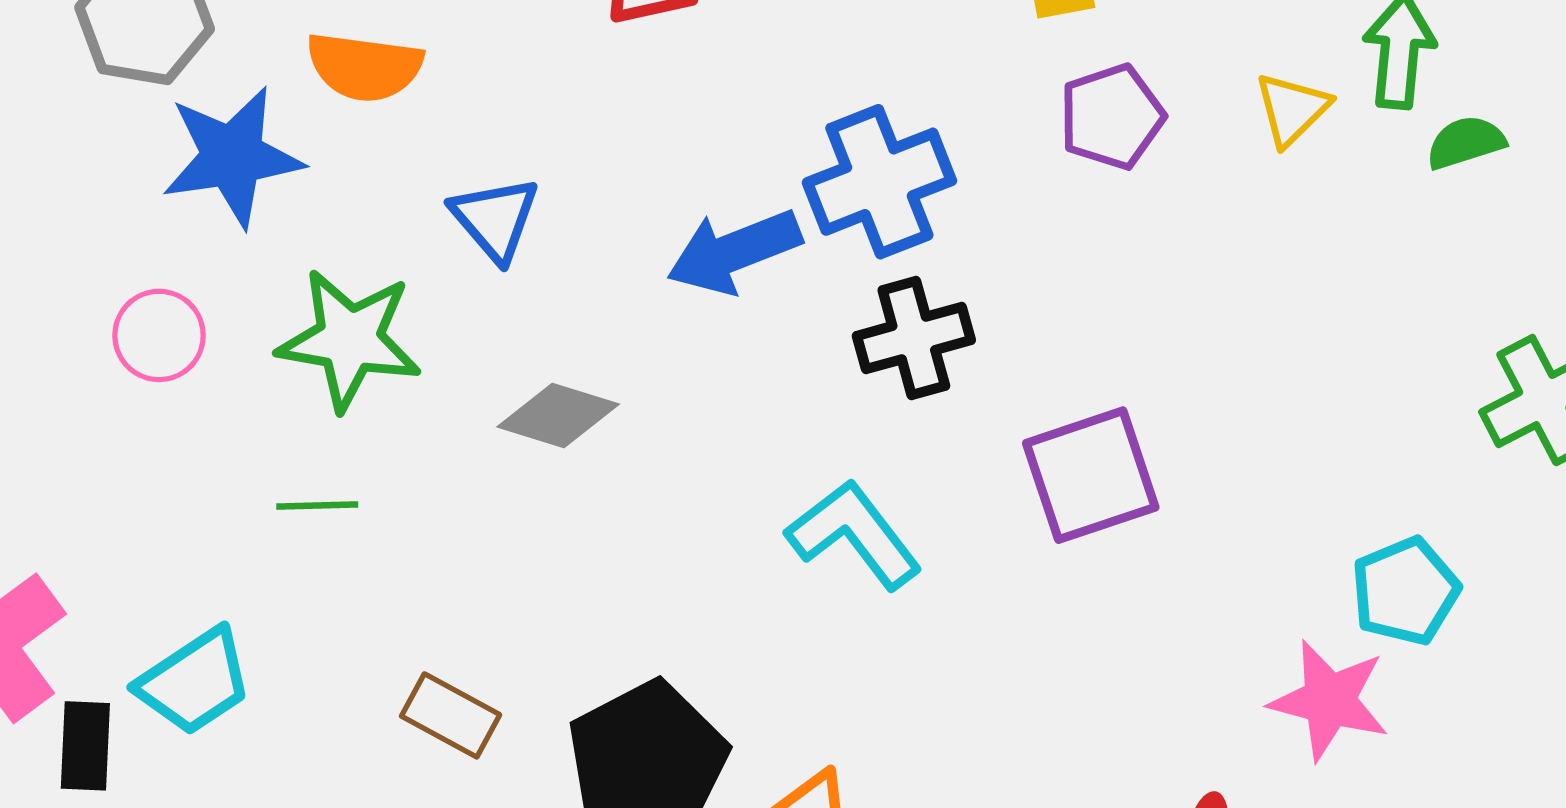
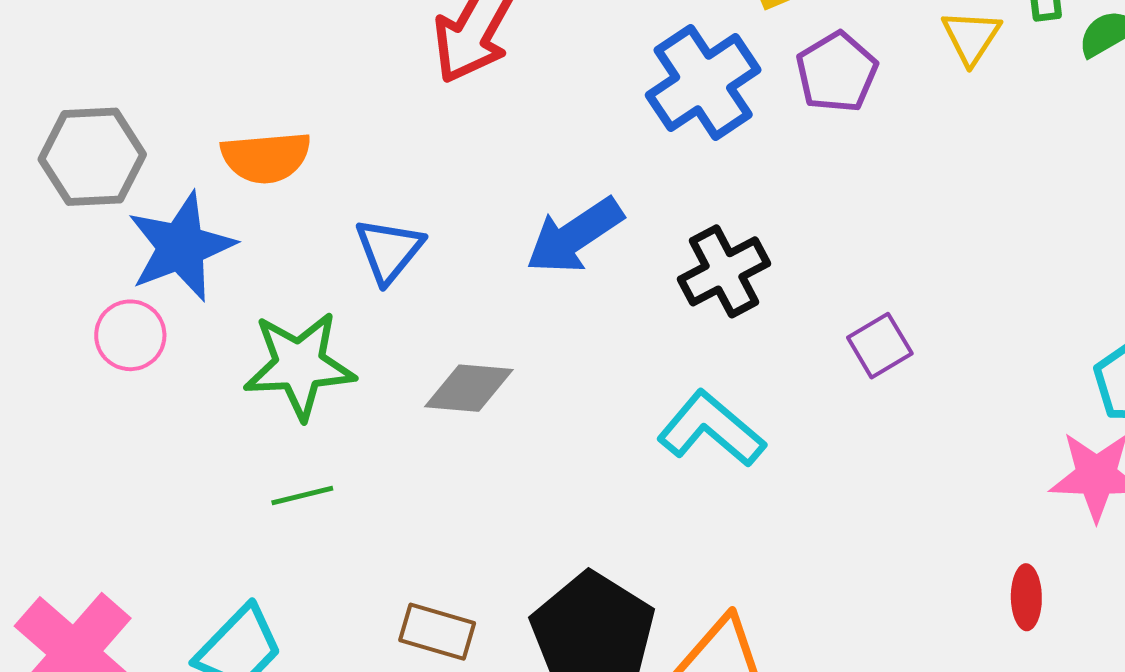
blue cross: (879, 182) -> (703, 82), moved
blue triangle: (495, 219) -> (389, 250), turned 32
pink circle: (159, 335) -> (130, 335), moved
purple square: (1091, 475) -> (880, 346), size x0.6

